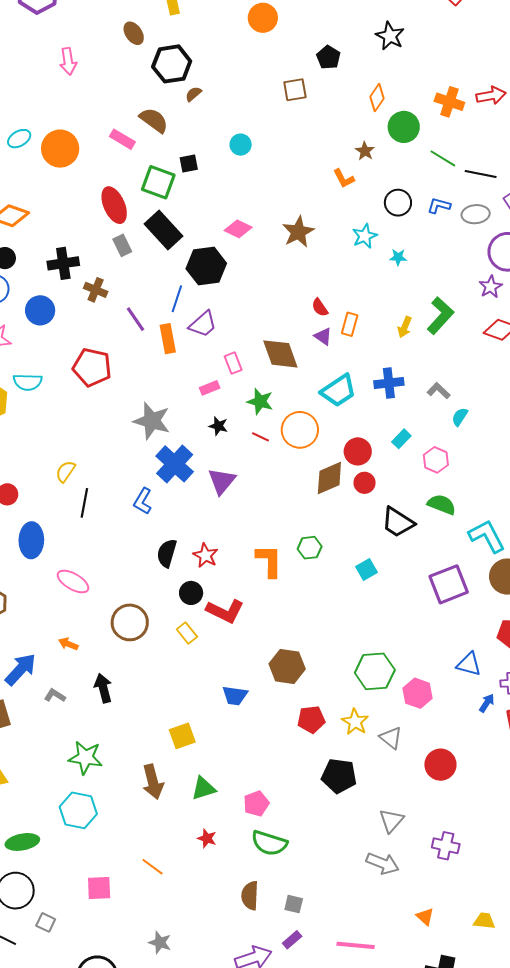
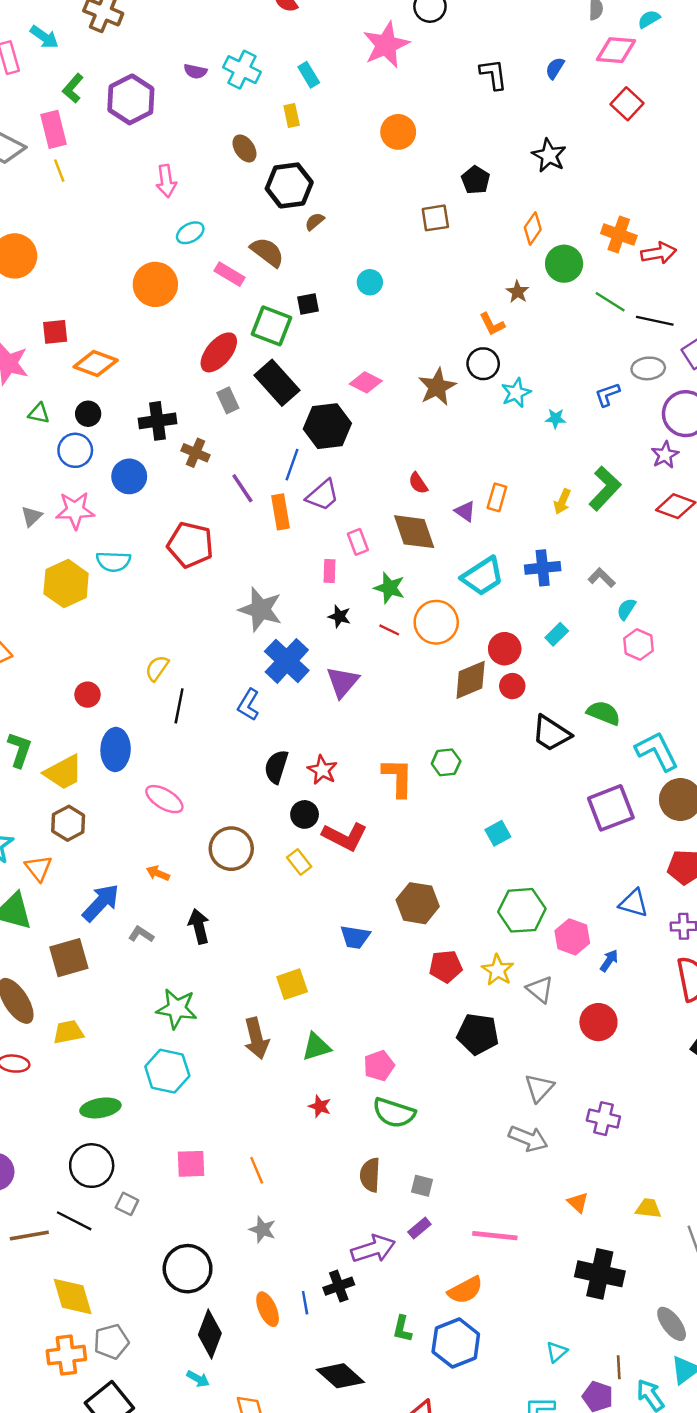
red arrow: (491, 96) -> (659, 253), moved
cyan ellipse: (19, 139) -> (190, 233), moved
black circle: (398, 203) -> (483, 364), moved
red ellipse: (114, 205) -> (219, 352), turned 63
blue L-shape: (439, 206) -> (607, 394), moved, turned -35
red semicircle: (320, 308) -> (418, 483), moved
pink rectangle: (210, 388) -> (330, 571), turned -66
pink hexagon: (436, 460) -> (638, 645), moved
cyan square: (366, 569) -> (498, 833), moved
blue arrow: (487, 703) -> (609, 961), moved
orange line: (153, 867) -> (257, 1170), moved, turned 30

